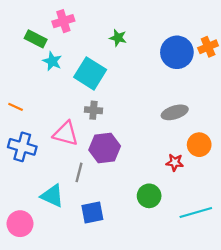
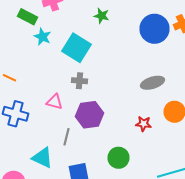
pink triangle: (66, 134) -> (54, 102), size x0.7
red star: (175, 162) -> (144, 124), moved
green circle: (149, 196) -> (118, 158), moved

